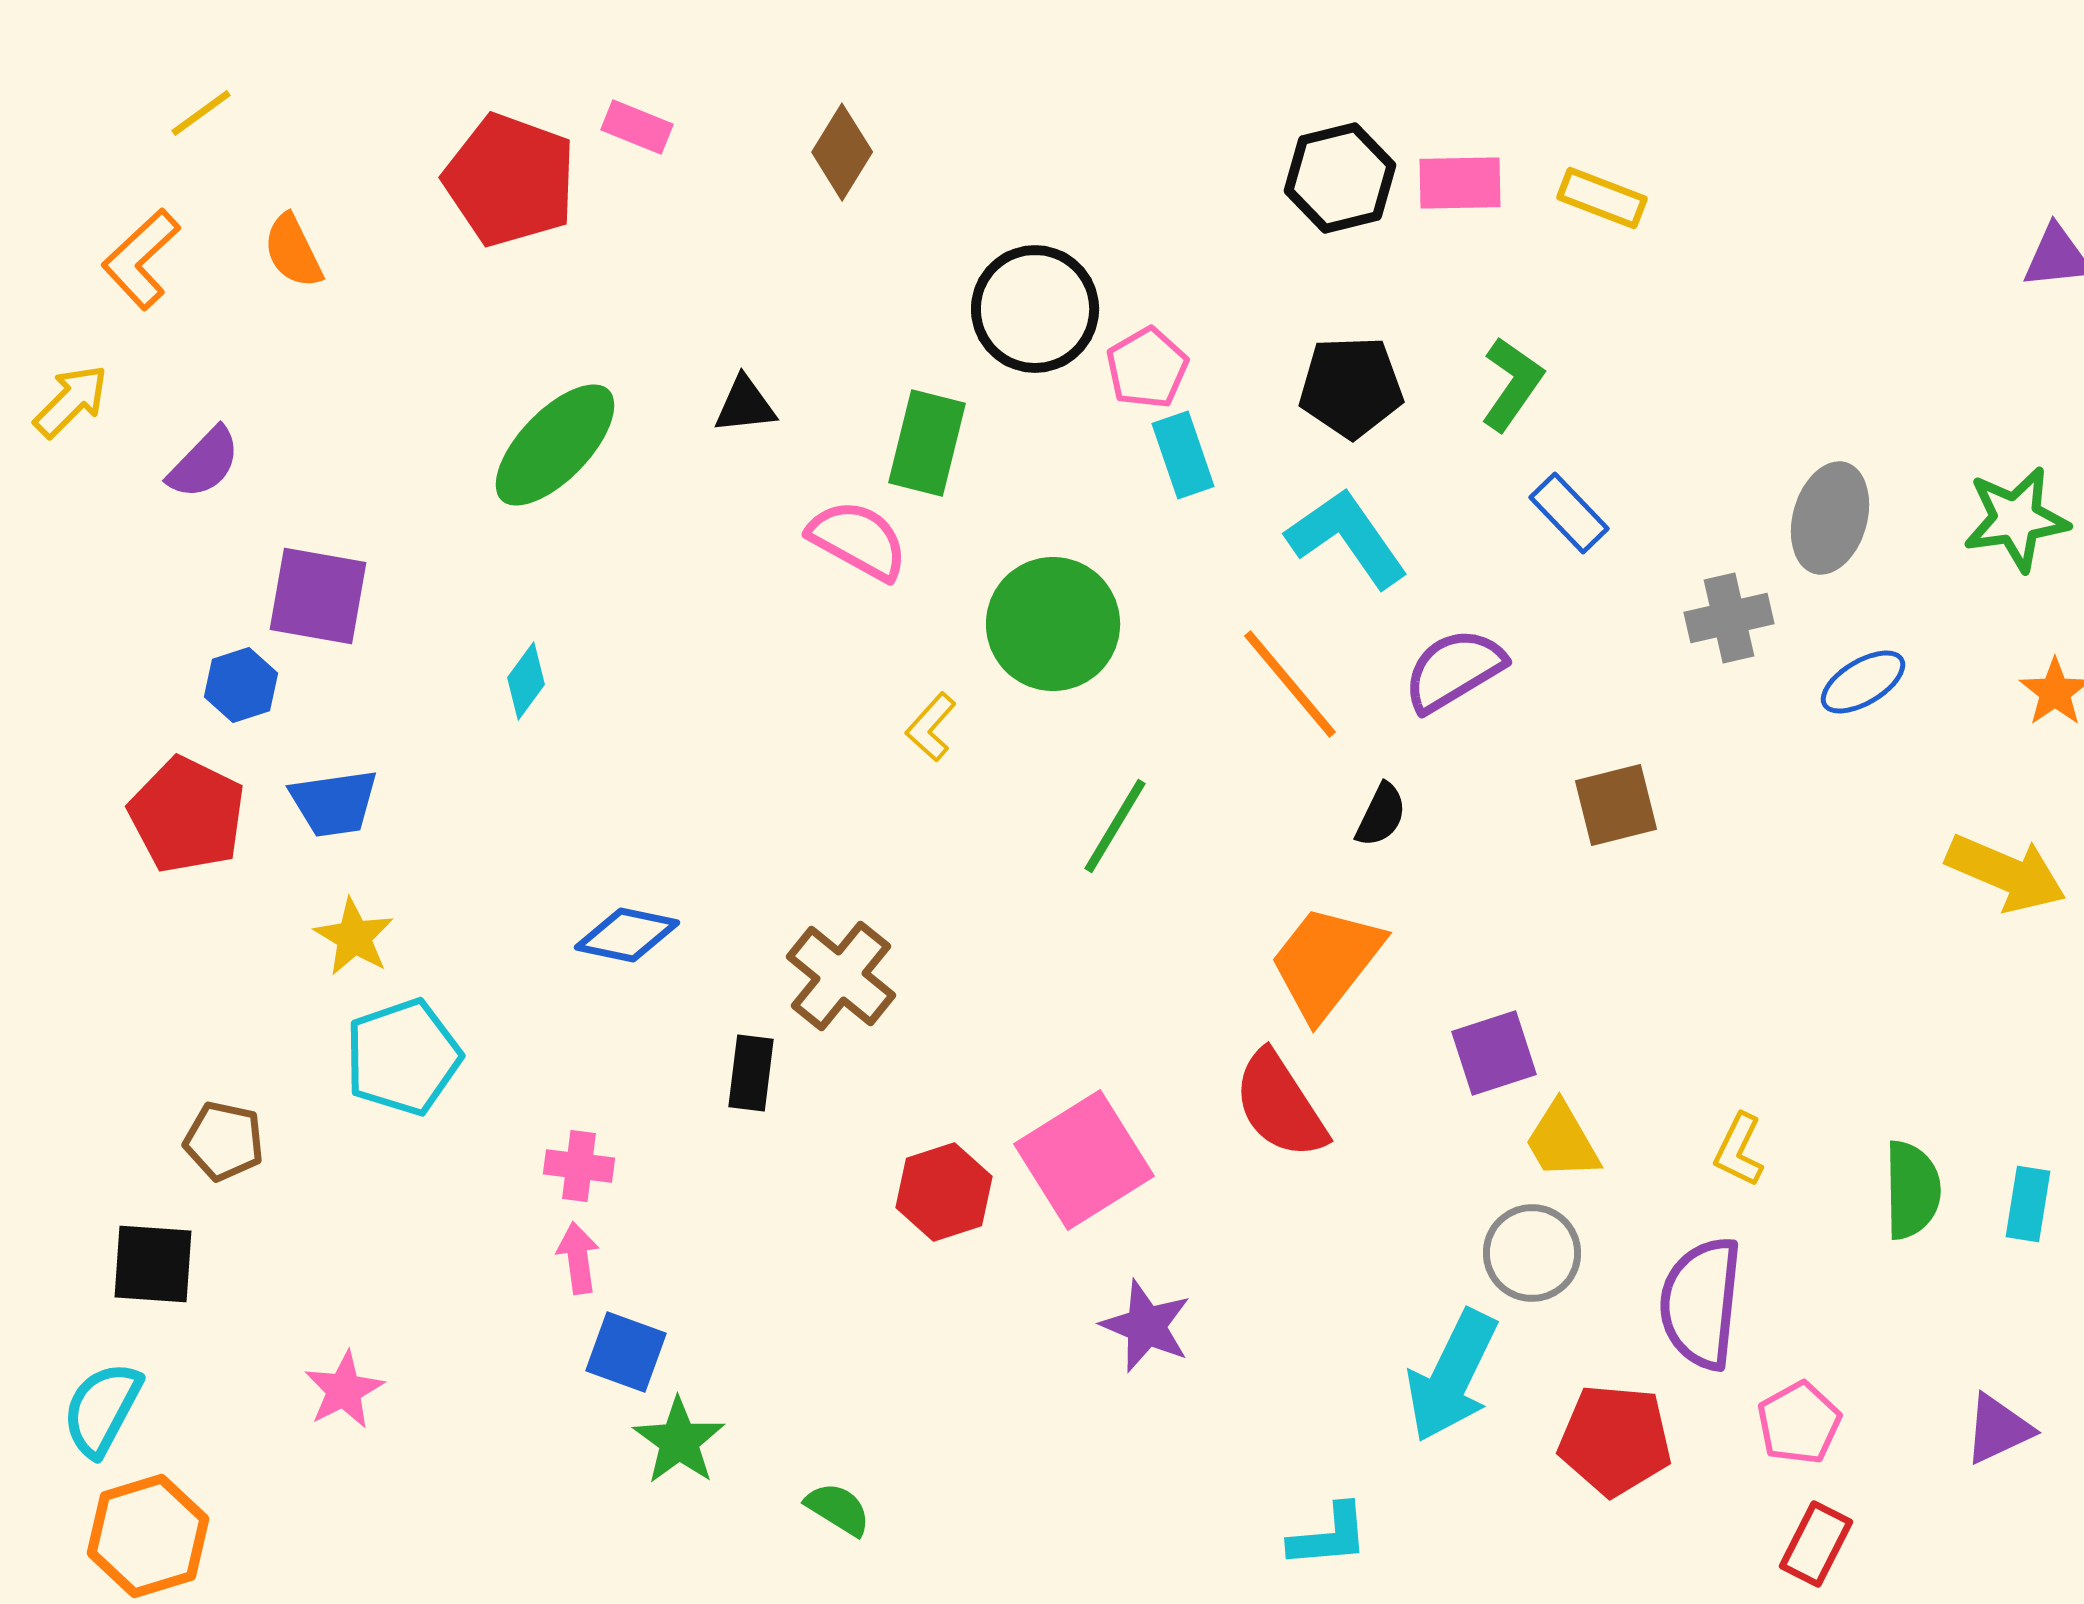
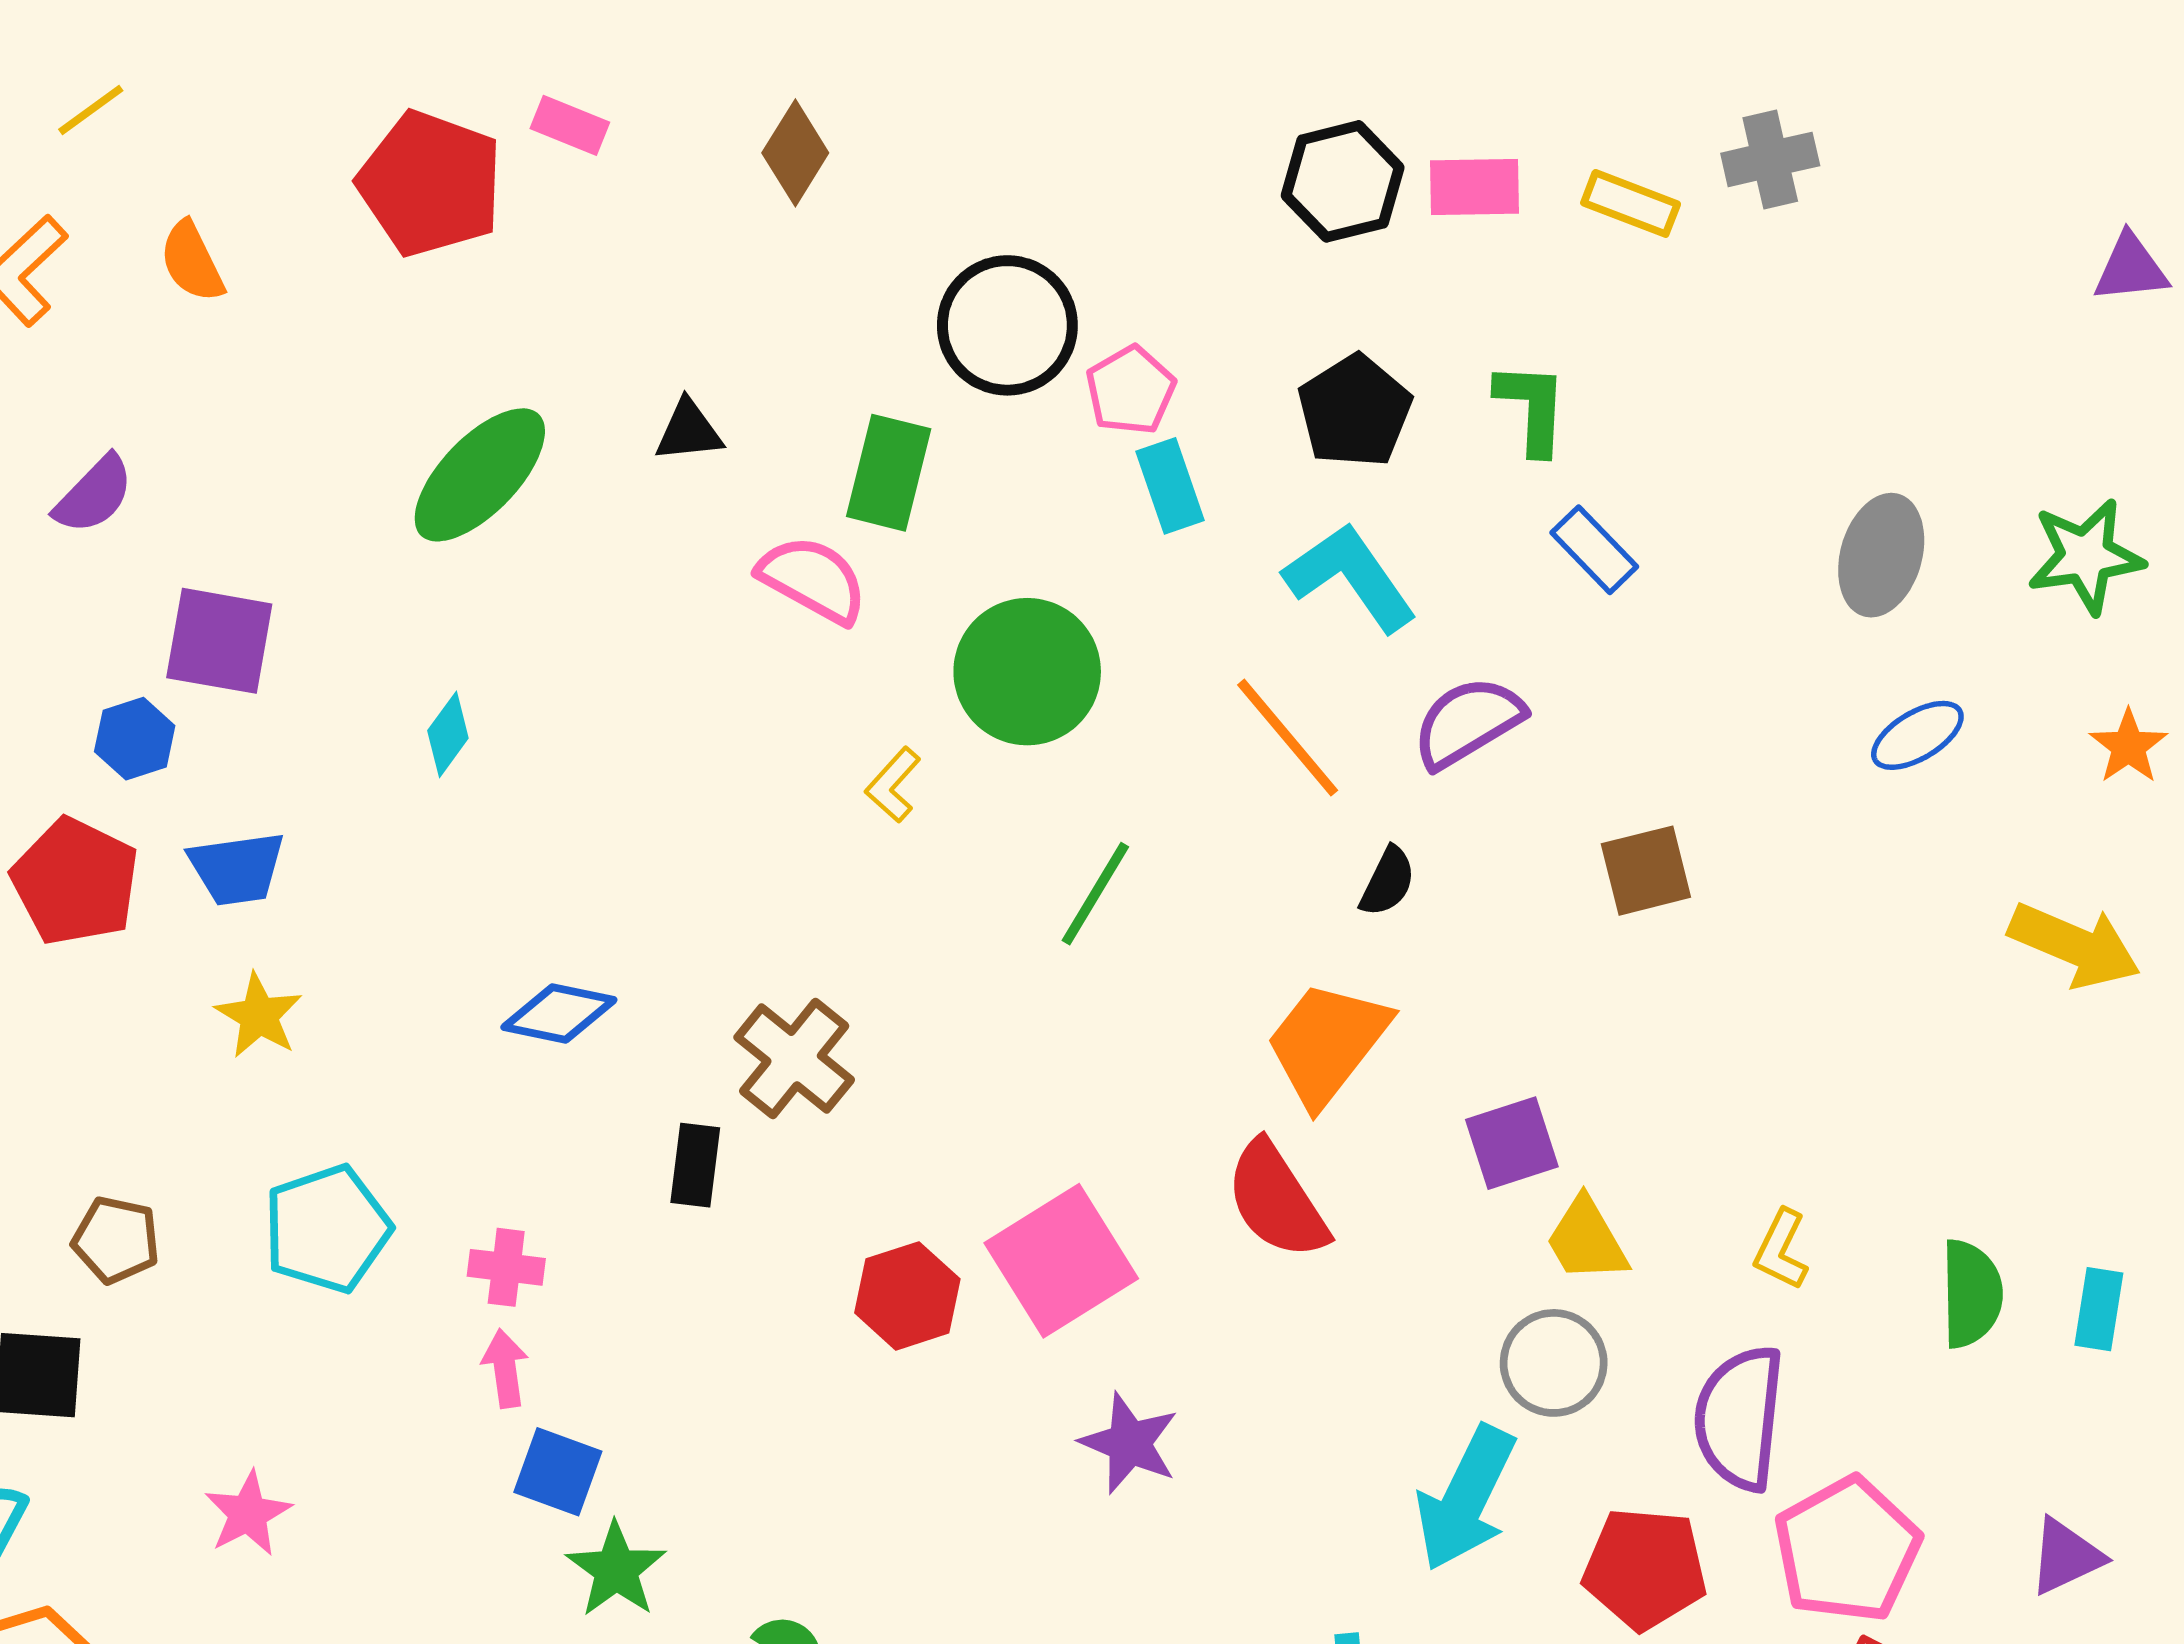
green L-shape: (1512, 384) -> (1532, 408), turned -32
black pentagon: (1351, 387) -> (1355, 411), turned -30
gray cross: (1729, 618) -> (1770, 159), moved
cyan pentagon: (403, 1057) -> (327, 1229), moved
pink pentagon: (1799, 1423) -> (1847, 1550), size x1.6

